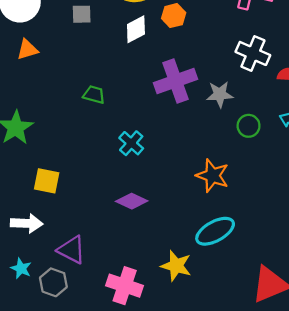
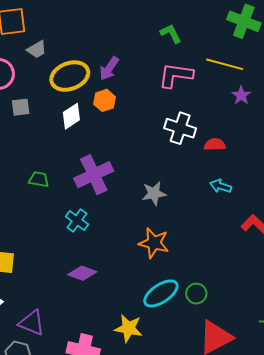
purple cross: (175, 81) -> (94, 175), moved
gray star: (220, 94) -> (154, 193), moved
green circle: (249, 126) -> (196, 294), moved

